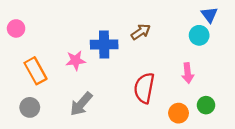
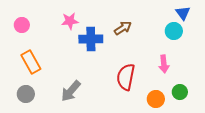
pink circle: (16, 28) -> (22, 25), moved
pink star: (76, 60) -> (70, 21), moved

